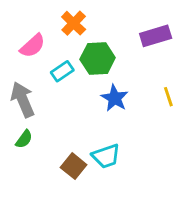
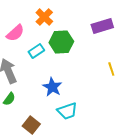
blue star: (115, 98) -> (52, 87), moved
brown square: (74, 166) -> (31, 125), moved

